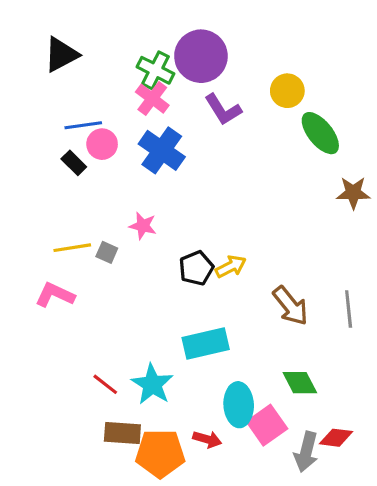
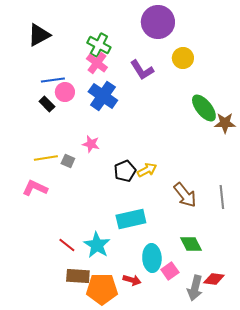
purple circle: (201, 56) -> (158, 22), moved
green ellipse: (320, 133) -> (204, 108), moved
pink square: (267, 425) -> (170, 271), size x0.7

